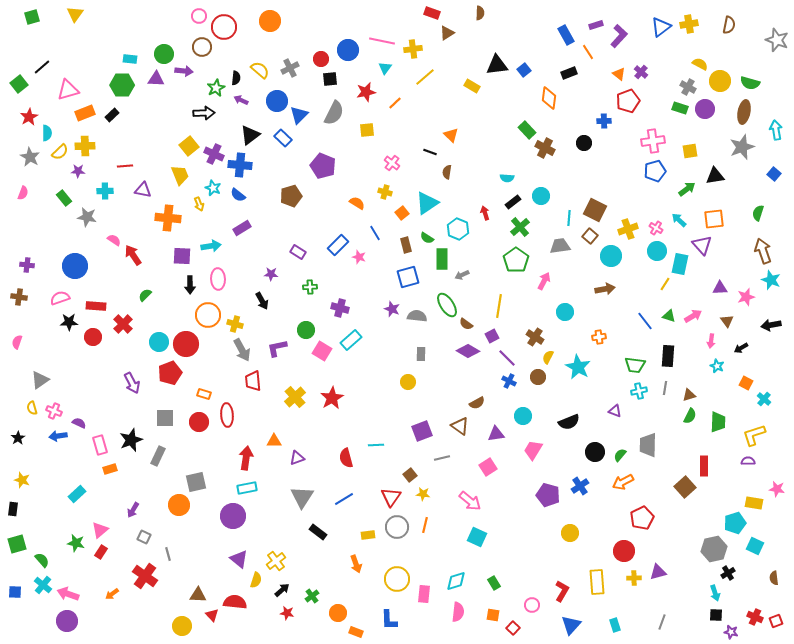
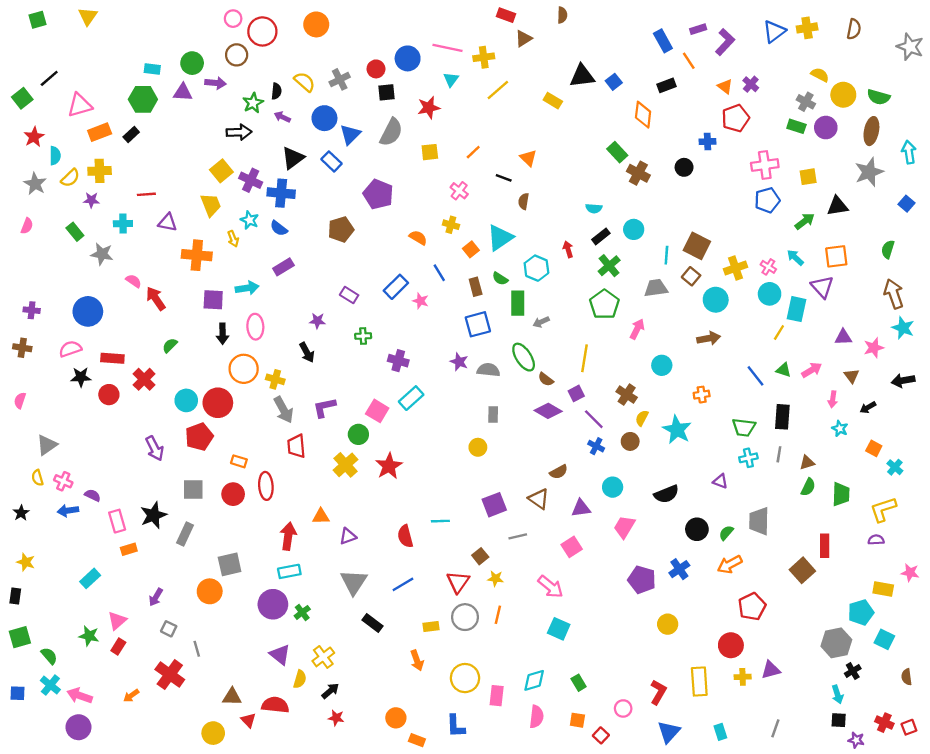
orange line: (395, 103) -> (473, 152), moved
green circle: (306, 330) -> (358, 434), moved
green cross: (312, 596) -> (302, 612), moved

